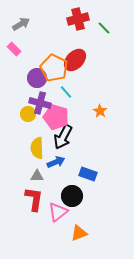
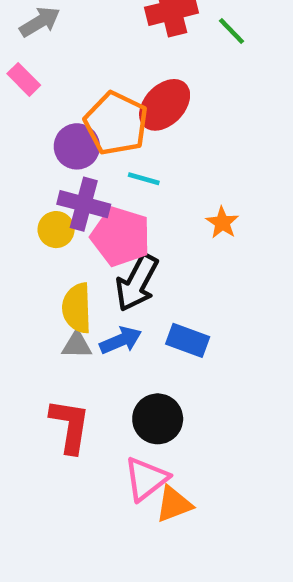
cyan line: (66, 92) -> (144, 179), turned -32
blue rectangle: (88, 174) -> (188, 340), moved
gray triangle: (37, 176) -> (77, 345), moved
pink triangle: (58, 212) -> (146, 479), moved

